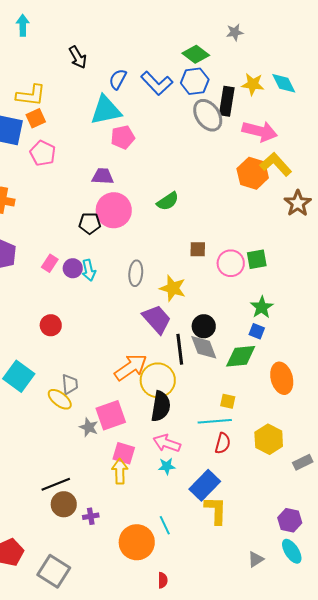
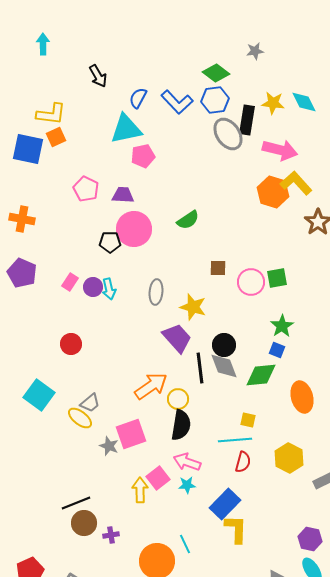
pink pentagon: (43, 153) -> (86, 189), moved
yellow circle: (158, 380) -> (178, 399), size x0.6
gray trapezoid: (70, 384) -> (90, 403), turned 55
pink square: (124, 453) -> (158, 478), moved, turned 35

